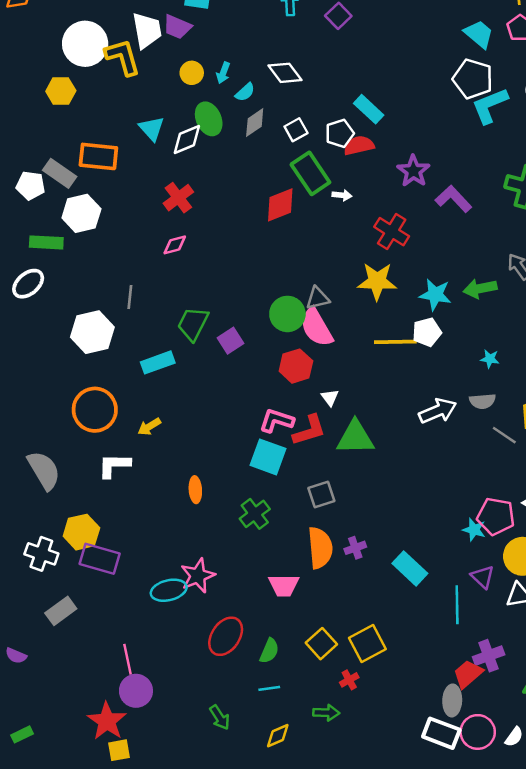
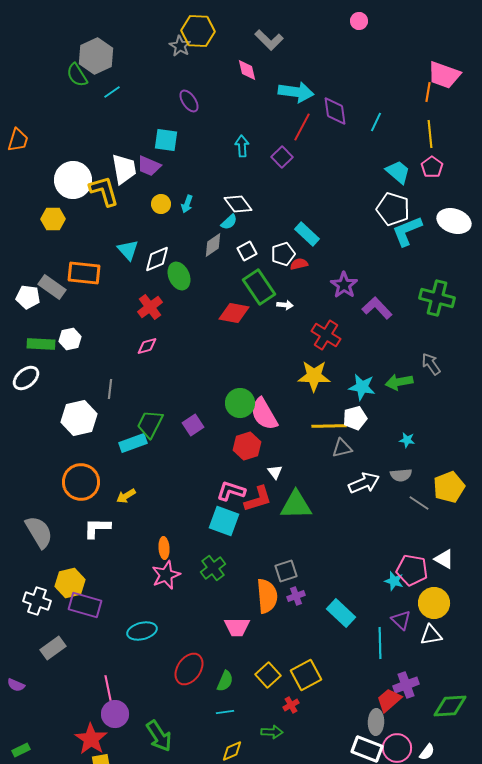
cyan semicircle: (245, 92) -> (229, 222), moved
green ellipse: (209, 119) -> (179, 276), moved
red semicircle: (359, 146) -> (299, 264), size x0.7
red diamond: (280, 205) -> (234, 313), turned 32
white hexagon: (81, 213) -> (70, 339), moved, size x0.7
gray triangle: (318, 298) -> (342, 448), moved
green trapezoid: (193, 324) -> (150, 424), moved
gray square: (321, 494) -> (286, 571), moved
pink star: (198, 576) -> (166, 575), moved
green arrow: (220, 717) -> (159, 736), moved, size x1.5

